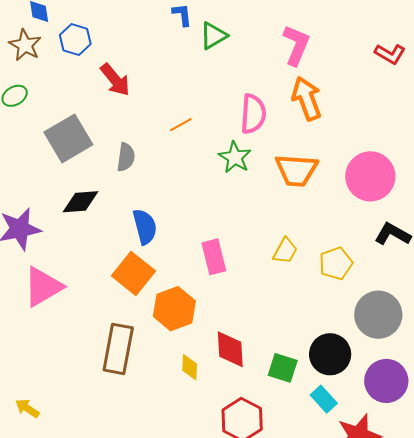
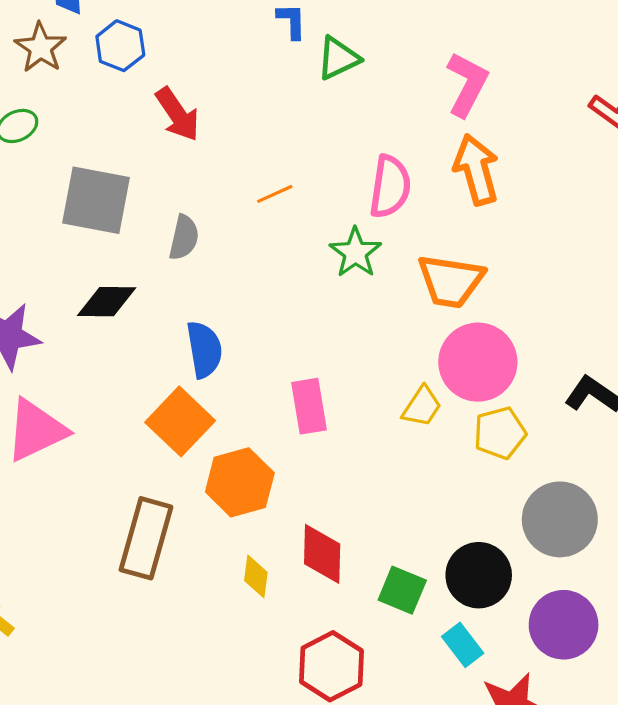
gray square: (68, 138) -> (96, 200), turned 36
pink circle: (370, 176) -> (478, 362), moved

